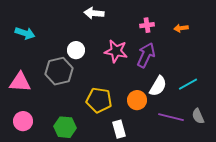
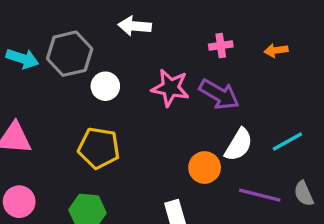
purple arrow: (146, 55) -> (219, 94), turned 95
gray hexagon: (59, 71) -> (70, 54), moved
yellow pentagon: (99, 100) -> (99, 148), moved

